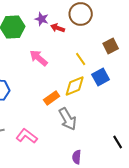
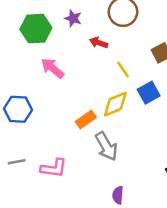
red arrow: (58, 28) -> (99, 43), moved
pink arrow: (39, 58) -> (53, 68), moved
pink L-shape: (27, 136) -> (54, 168), turned 150

